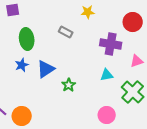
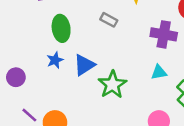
green star: (69, 85) -> (112, 85), size x1.6

